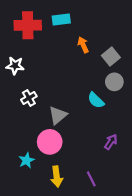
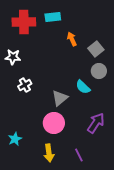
gray triangle: (58, 115) -> (60, 98), moved
pink circle: (50, 142) -> (54, 123), moved
purple arrow: (111, 142) -> (96, 123), size x1.5
cyan star: (27, 160) -> (15, 139), moved

